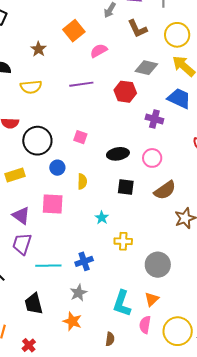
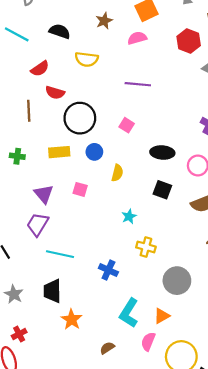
pink semicircle: (99, 51) -> (137, 38), moved
purple line: (81, 84) -> (138, 84), moved
red hexagon: (125, 92) -> (189, 41), moved
yellow rectangle: (15, 175) -> (59, 152), moved
pink square: (53, 204) -> (80, 189), size x0.6
blue cross: (84, 261) -> (108, 270), moved, turned 30
gray star: (78, 293) -> (14, 294), moved, turned -30
black trapezoid: (34, 304) -> (52, 291), moved
brown semicircle: (110, 339) -> (107, 348), turned -144

